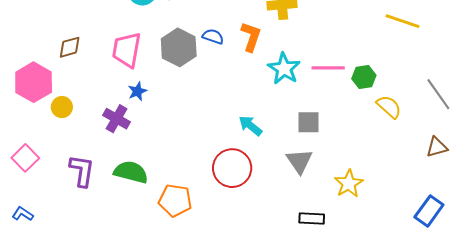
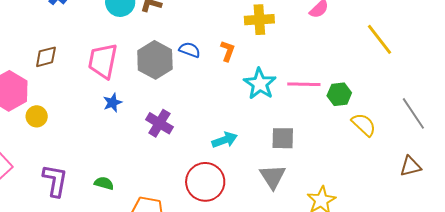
yellow line: (403, 21) -> (379, 39), turned 32
orange L-shape: (251, 37) -> (228, 51), size x0.7
purple cross: (117, 119) -> (159, 123), moved
cyan arrow: (250, 126) -> (225, 140), turned 120
green semicircle: (131, 172) -> (104, 183), size x0.6

